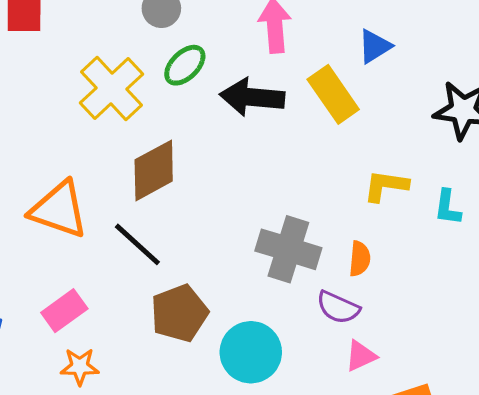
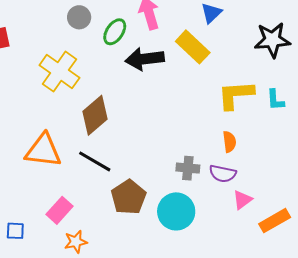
green ellipse: (185, 65) -> (115, 32), moved
yellow L-shape: (386, 186) -> (236, 95), size x1.4
gray cross: (288, 249) -> (188, 168), moved, size x0.6

